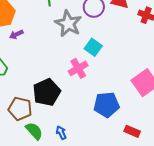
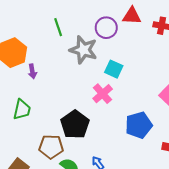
purple arrow: (16, 35) -> (32, 71), turned -64

